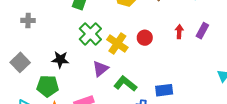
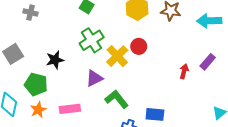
red arrow: (179, 32) -> (184, 71), moved
red circle: (145, 38) -> (139, 46), moved
black star: (60, 60) -> (55, 60), turned -30

